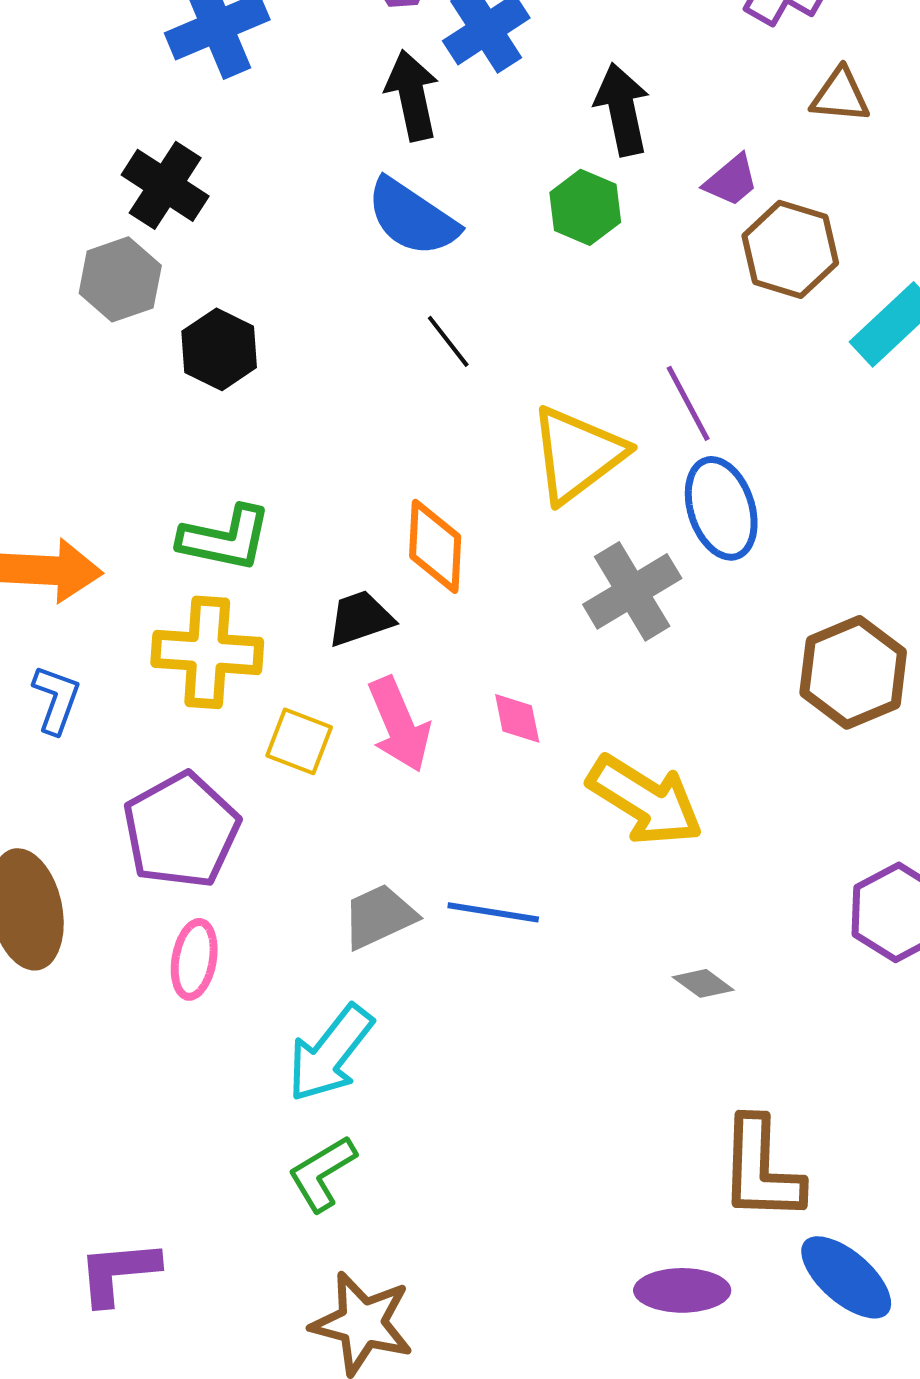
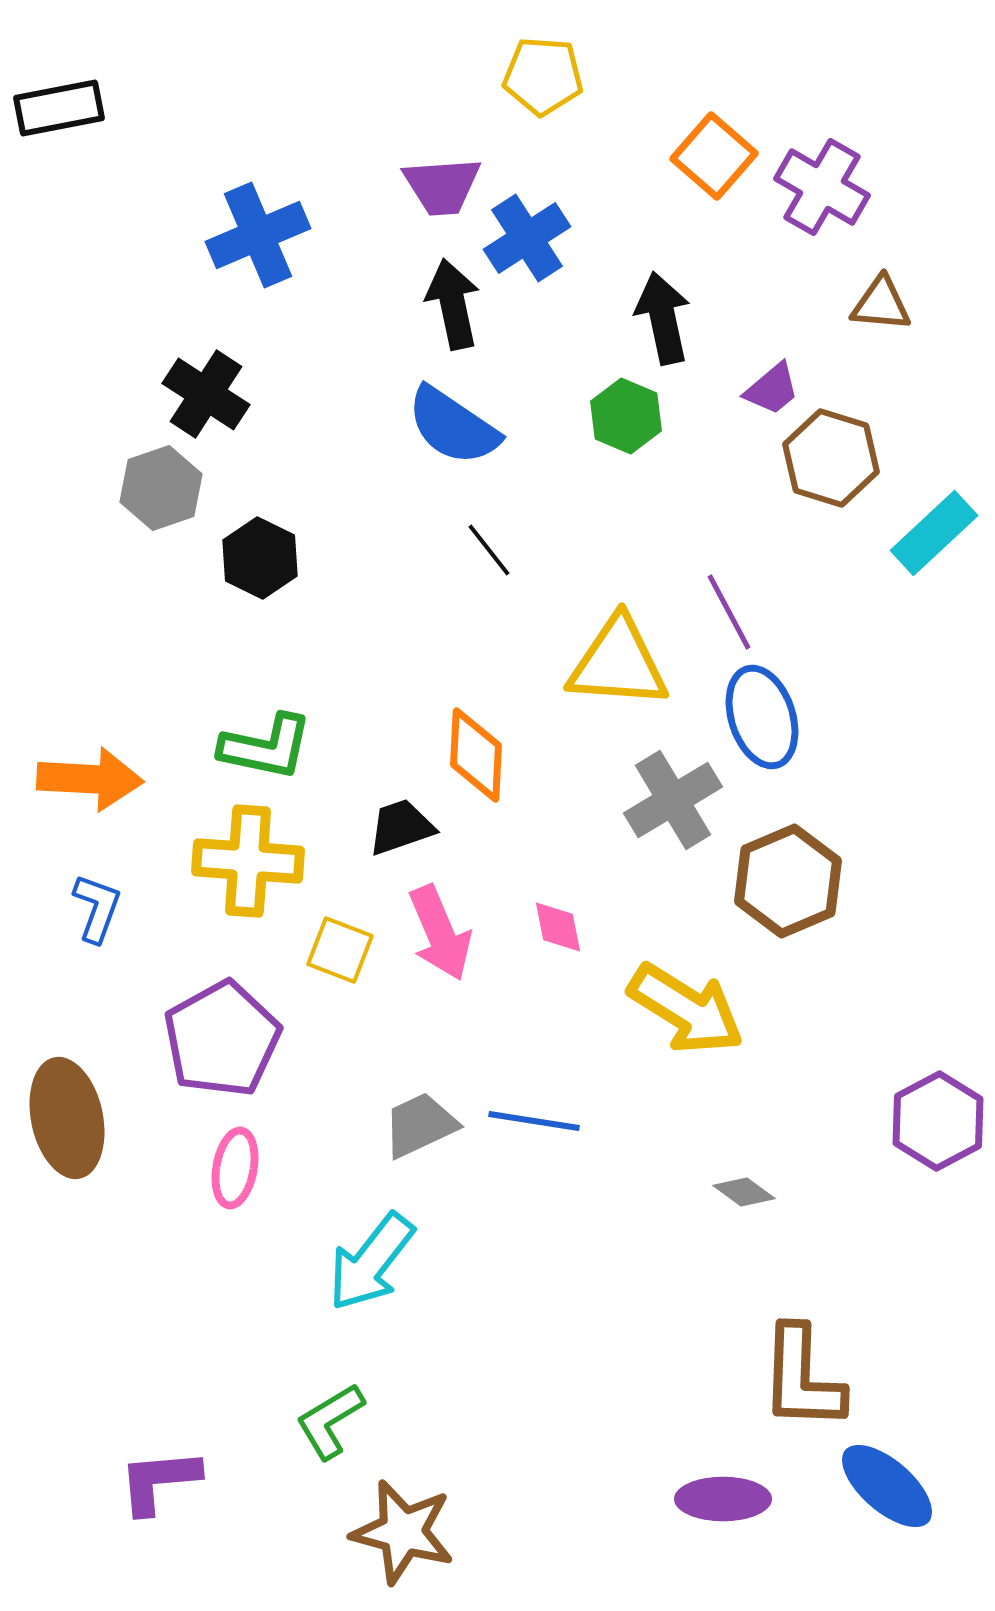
yellow triangle: (577, 454) -> (618, 663), turned 41
brown hexagon: (853, 672) -> (788, 881), moved
green L-shape: (322, 1173) -> (330, 1421), moved

